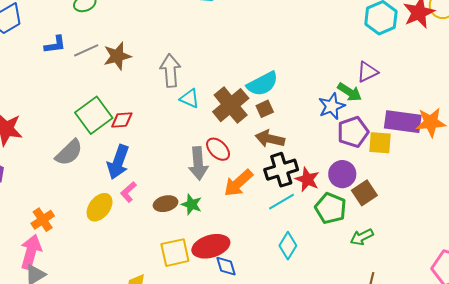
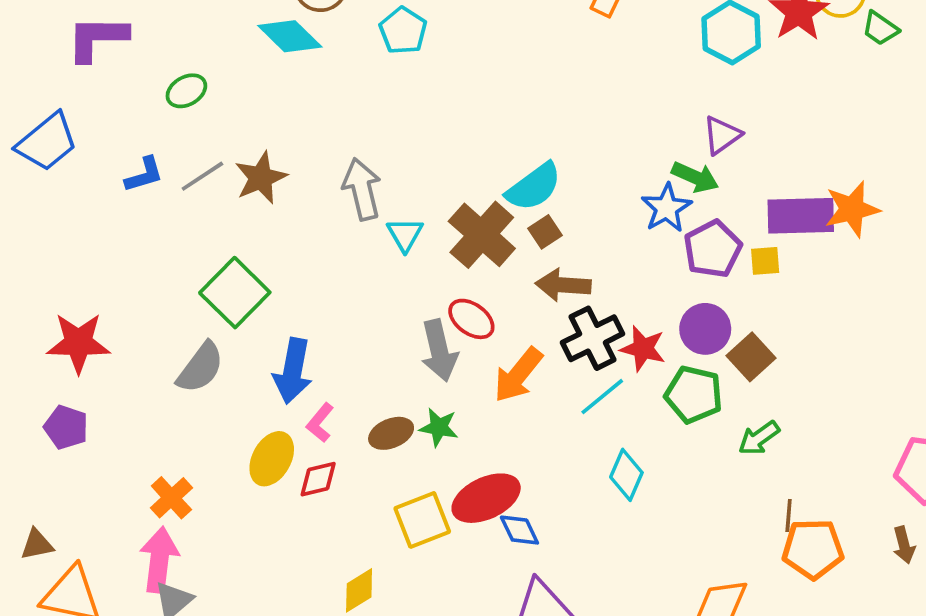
cyan triangle: (190, 98) -> (405, 234), turned 45
red diamond: (122, 120) -> (318, 479), moved
yellow square: (380, 143) -> (765, 261), size x0.7

